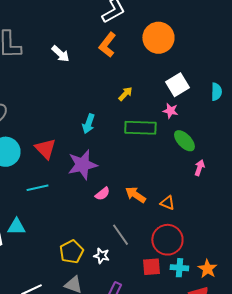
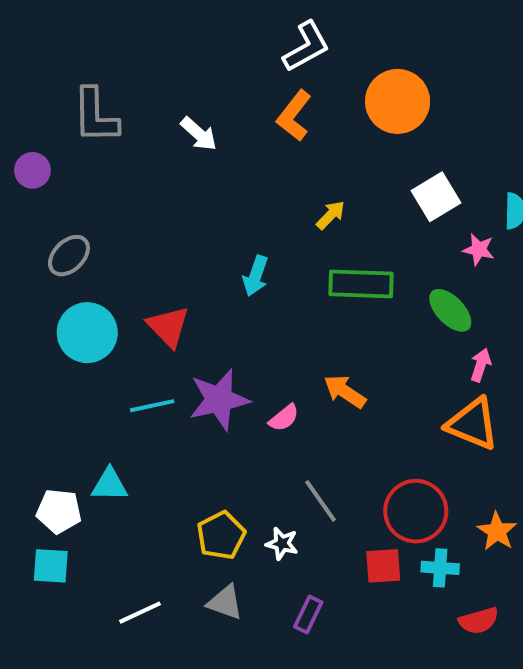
pink star: (170, 111) -> (479, 249), moved
purple star: (82, 165) -> (219, 400), moved
orange arrow: (135, 195) -> (345, 391), moved
orange triangle: (167, 203) -> (473, 424), moved, size x1.8
orange star: (207, 269) -> (497, 531), moved

